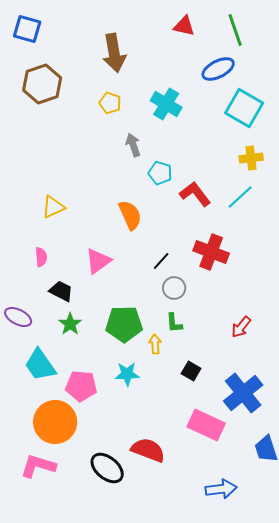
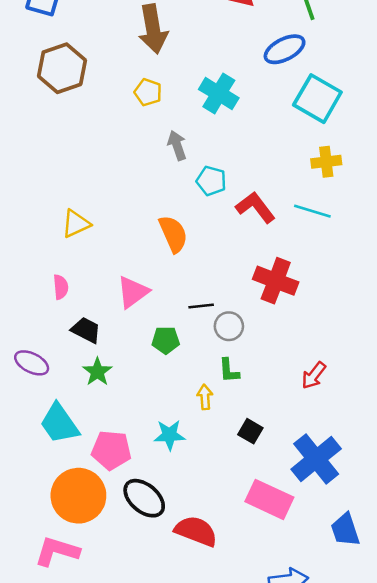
cyan line: (240, 197) -> (312, 211), turned 60
black line: (161, 261) -> (201, 306), moved, turned 42
green pentagon: (124, 324) -> (166, 340), moved, size x0.6
black ellipse: (107, 468) -> (144, 498), moved

